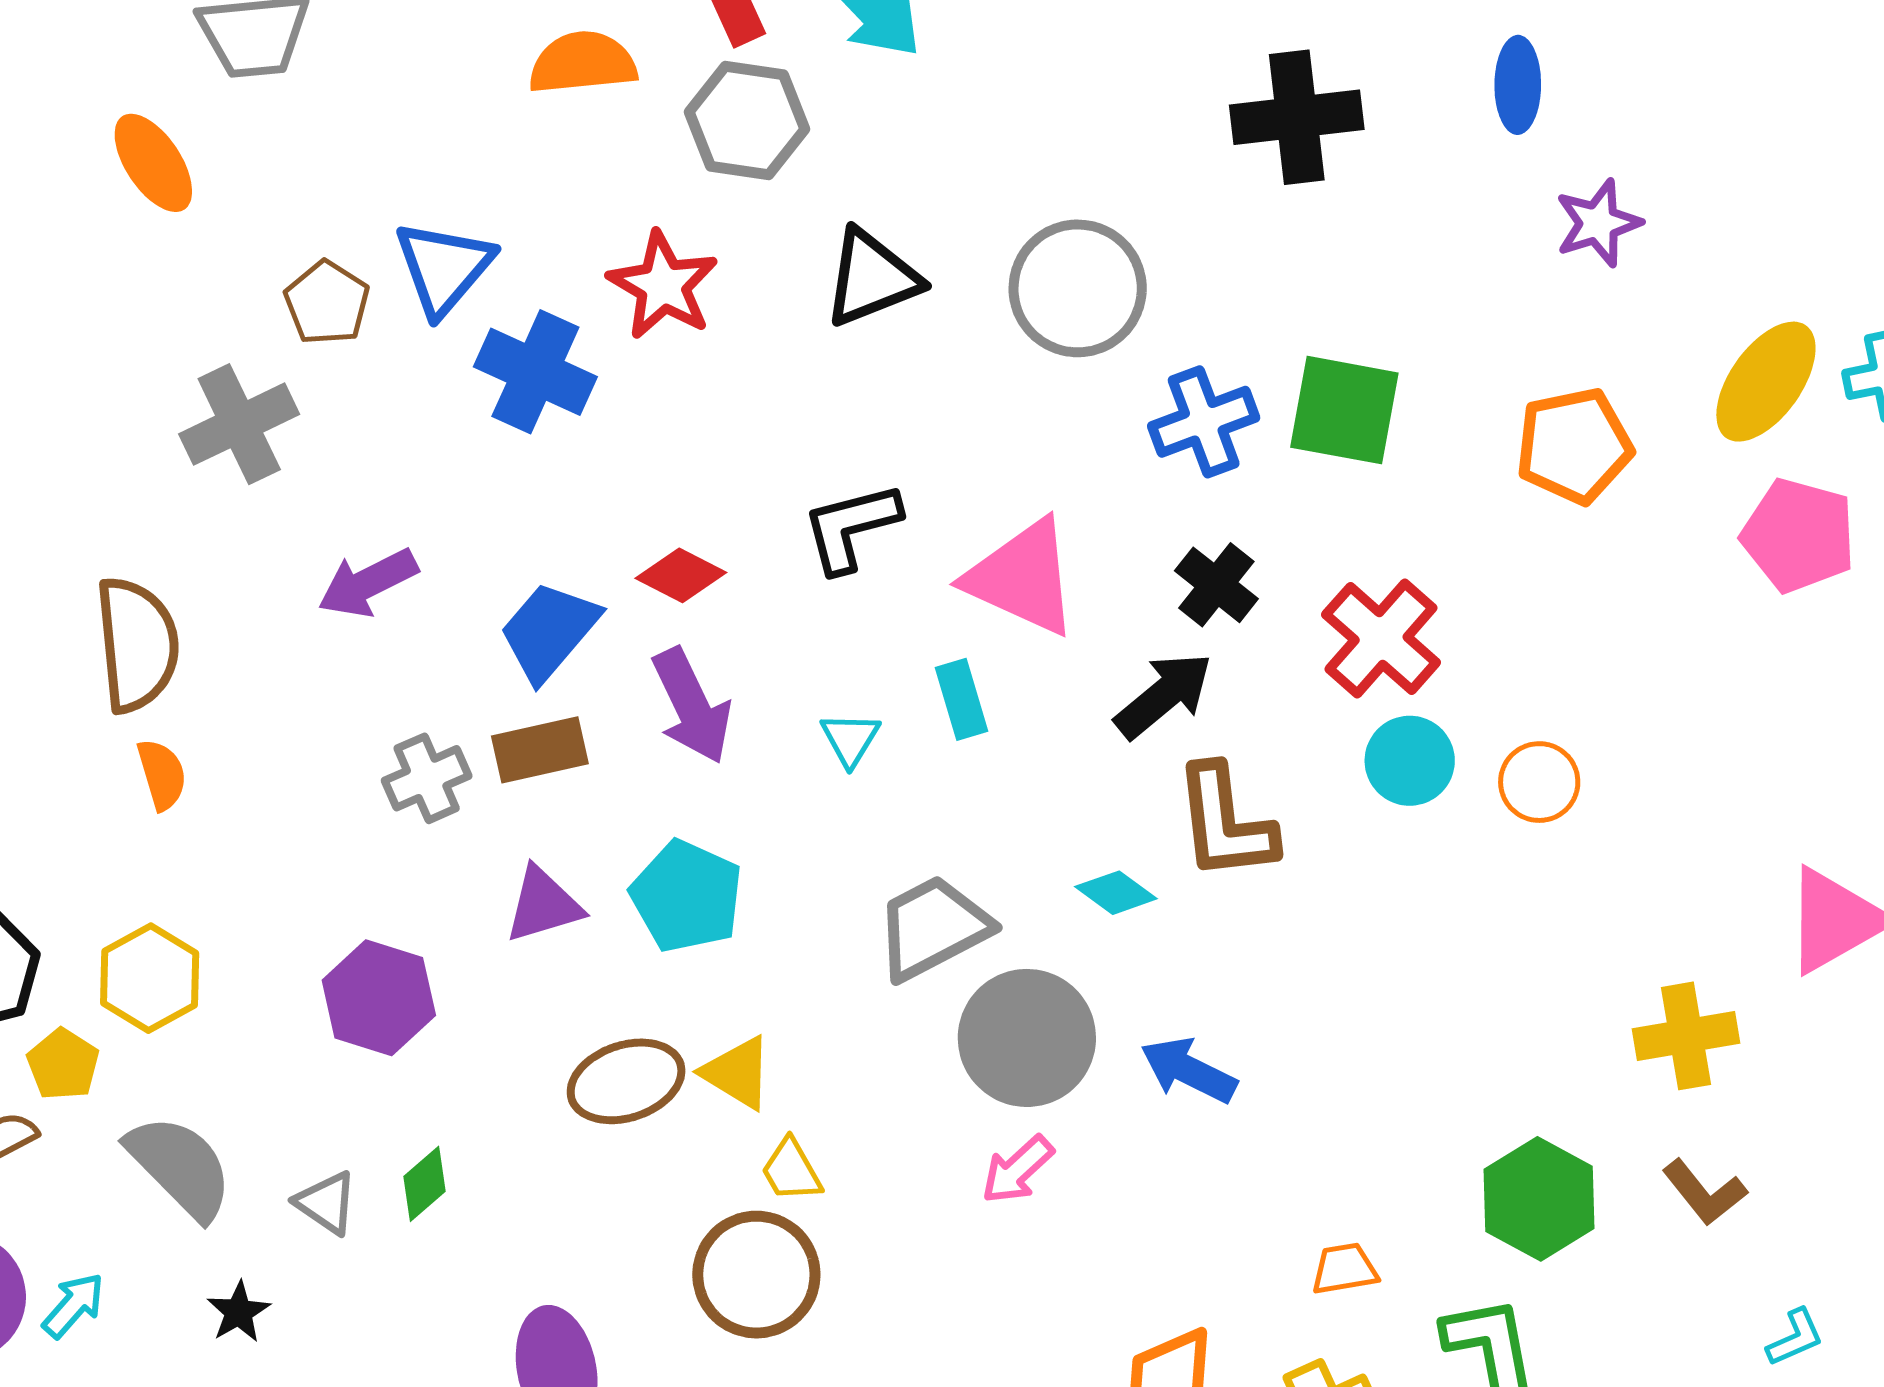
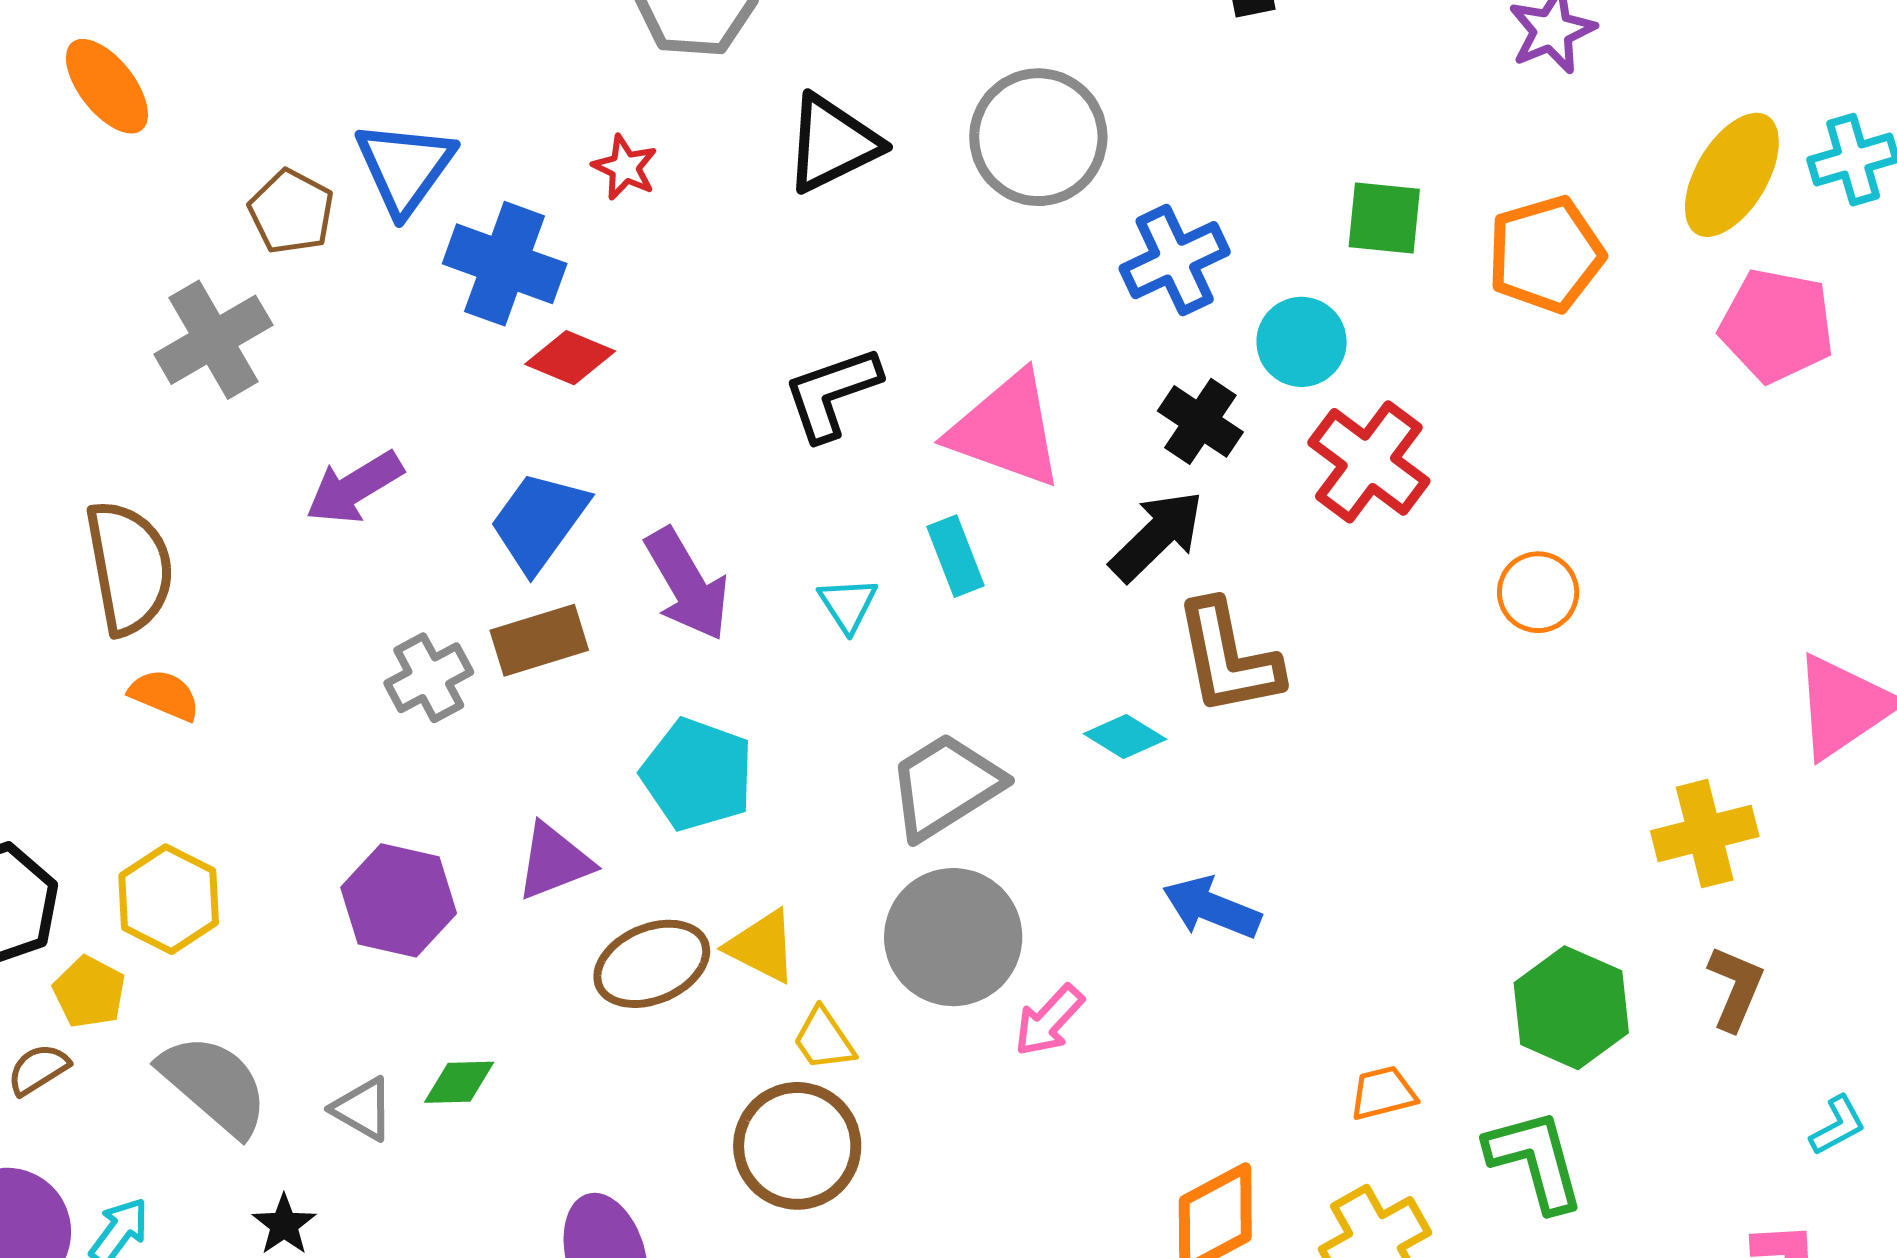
red star: (663, 285) -> (625, 167), size x0.6
green square: (1344, 410) -> (1384, 218), moved, size x0.7
red diamond: (681, 575) -> (570, 358), moved
cyan circle: (1410, 761) -> (1302, 342), moved
orange semicircle: (162, 774) -> (164, 695), turned -46
purple triangle: (543, 905) -> (554, 861), moved
gray circle: (1027, 1038) -> (953, 937), moved
green diamond: (424, 1184) -> (459, 1082), turned 44
brown L-shape: (1704, 1192) -> (1736, 988), turned -114

